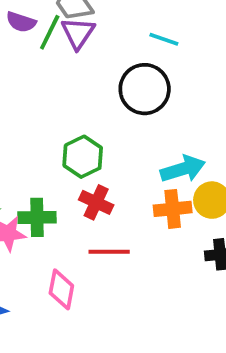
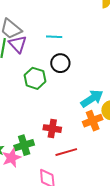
cyan line: (164, 39) -> (54, 37), moved
black circle: (145, 89) -> (60, 63), size x0.7
green hexagon: (83, 157) -> (35, 78), moved

